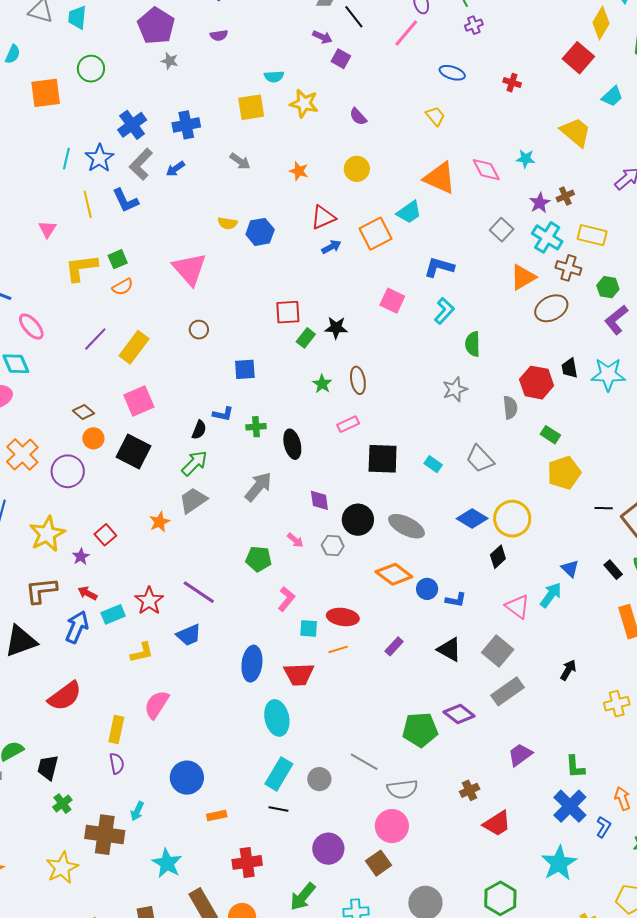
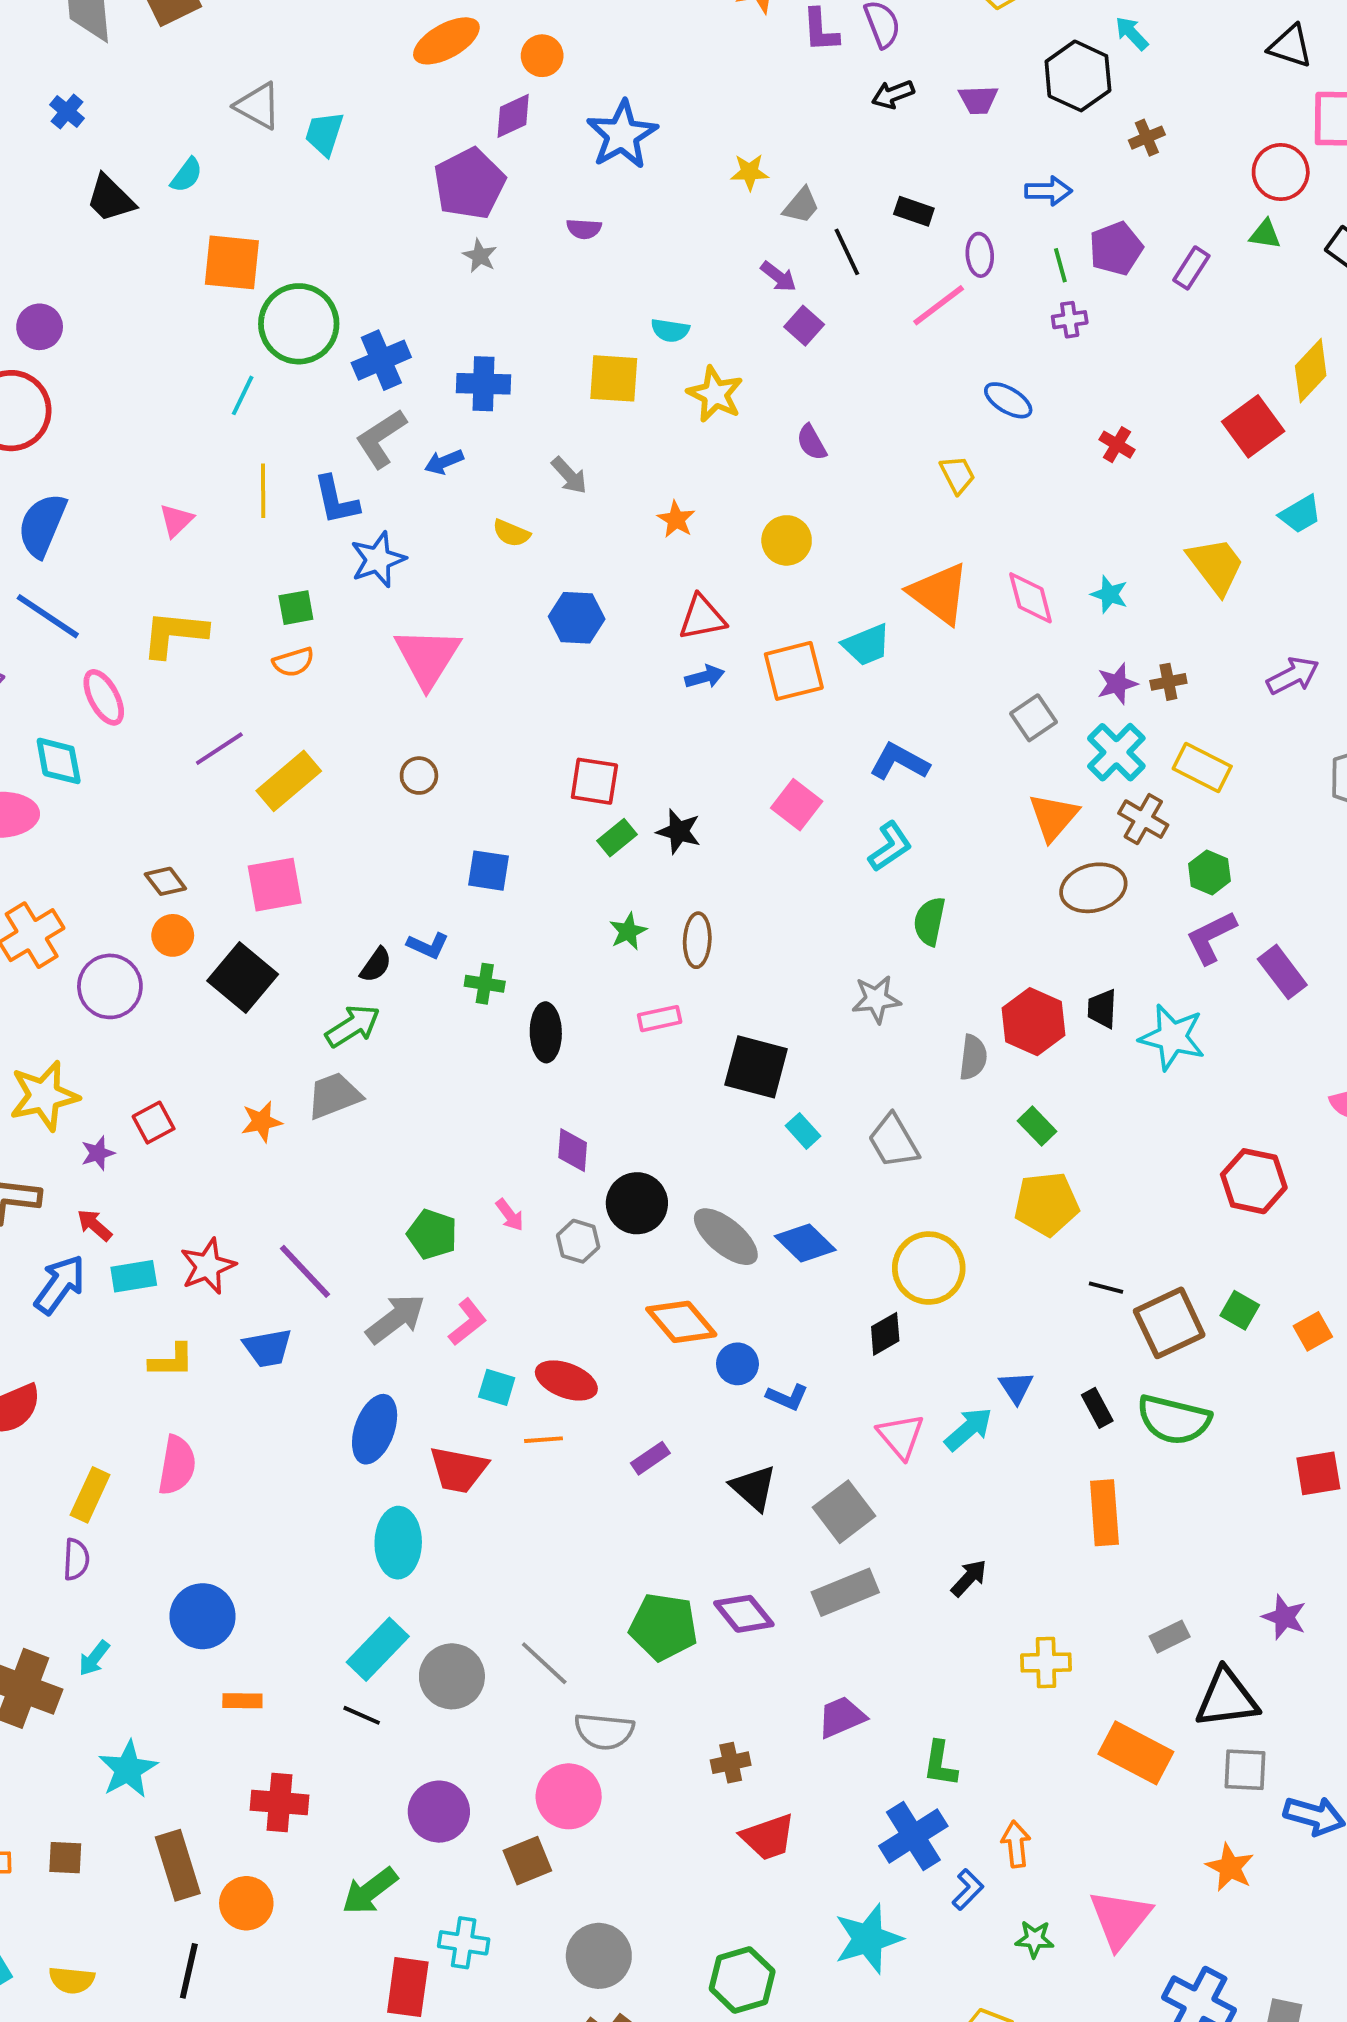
green circle: (91, 69) -> (299, 324), moved, size x1.5
blue star: (99, 158) -> (378, 559), moved
yellow semicircle: (227, 223) -> (511, 533), moved
yellow L-shape: (81, 268) -> (174, 634), moved
orange triangle: (523, 277) -> (1053, 817), turned -32
black square: (383, 459) -> (756, 1067), moved
gray arrow: (258, 487) -> (396, 1319), moved
blue diamond: (472, 518) -> (805, 1243), moved
pink semicircle: (157, 705) -> (177, 1465), turned 144
gray circle: (319, 779) -> (452, 1676), size x1.4

